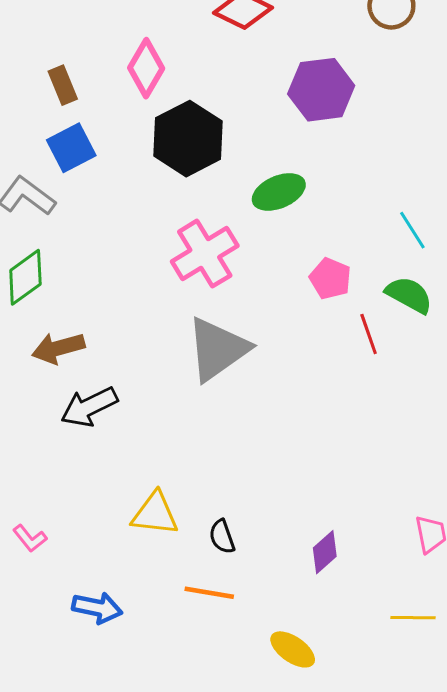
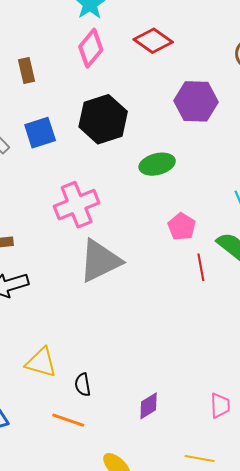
pink diamond: (146, 68) -> (91, 48), moved
blue square: (71, 148) -> (40, 133), moved
pink cross: (205, 254) -> (77, 205), moved

